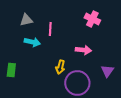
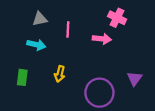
cyan arrow: (32, 42) -> (36, 45), moved
pink arrow: (83, 50) -> (102, 39), moved
yellow arrow: (60, 67) -> (60, 74), moved

